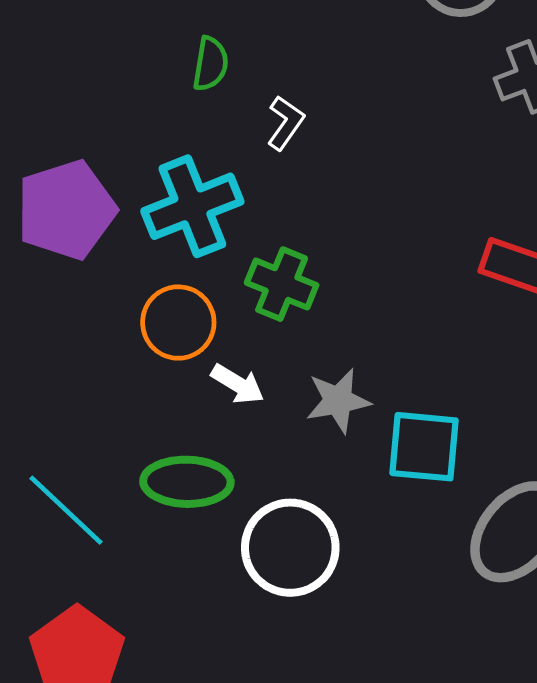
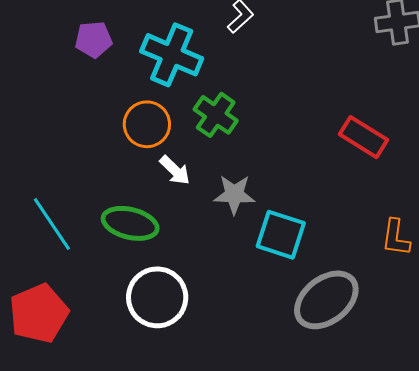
cyan cross: (192, 206) -> (172, 55), turned 32
purple pentagon: (66, 210) -> (94, 39), size x0.6
white circle: (290, 548) -> (157, 297), moved

